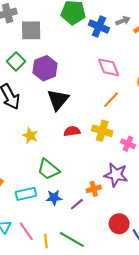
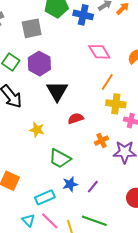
gray square: (31, 30) -> (32, 28), moved
yellow cross: (102, 131) -> (116, 104), moved
orange cross: (94, 189) -> (102, 141), moved
cyan rectangle: (26, 194) -> (45, 197), moved

